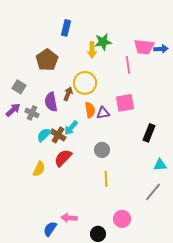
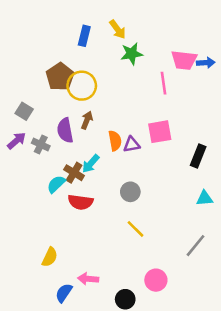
yellow arrow: (92, 50) -> (118, 29), moved, turned -35
yellow circle: (85, 83) -> (82, 86), moved
black rectangle: (149, 133) -> (198, 156), moved
cyan semicircle: (44, 135) -> (56, 184), moved
red semicircle: (63, 158) -> (80, 202), turned -126
cyan triangle: (160, 165) -> (204, 198), moved
yellow semicircle: (39, 169) -> (50, 257), moved
yellow line: (106, 179) -> (135, 229), turned -42

